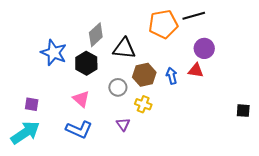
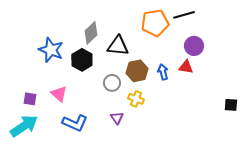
pink triangle: (81, 99) -> (59, 94), moved

